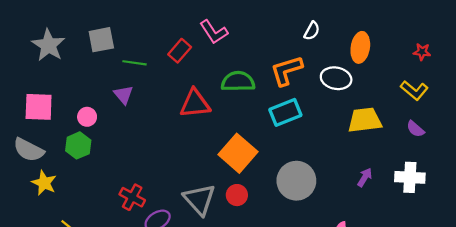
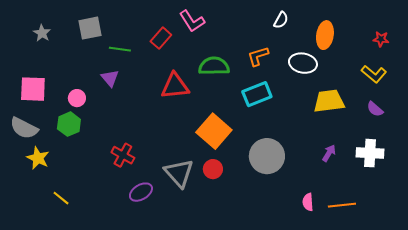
gray star: (48, 45) -> (42, 33), size x0.6
orange L-shape: (286, 71) -> (258, 56), size x0.7
red cross: (132, 197) -> (123, 155), moved

